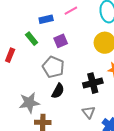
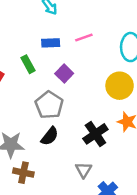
purple square: (61, 41) -> (64, 73), turned -32
black cross: (93, 83) -> (95, 134), turned -30

